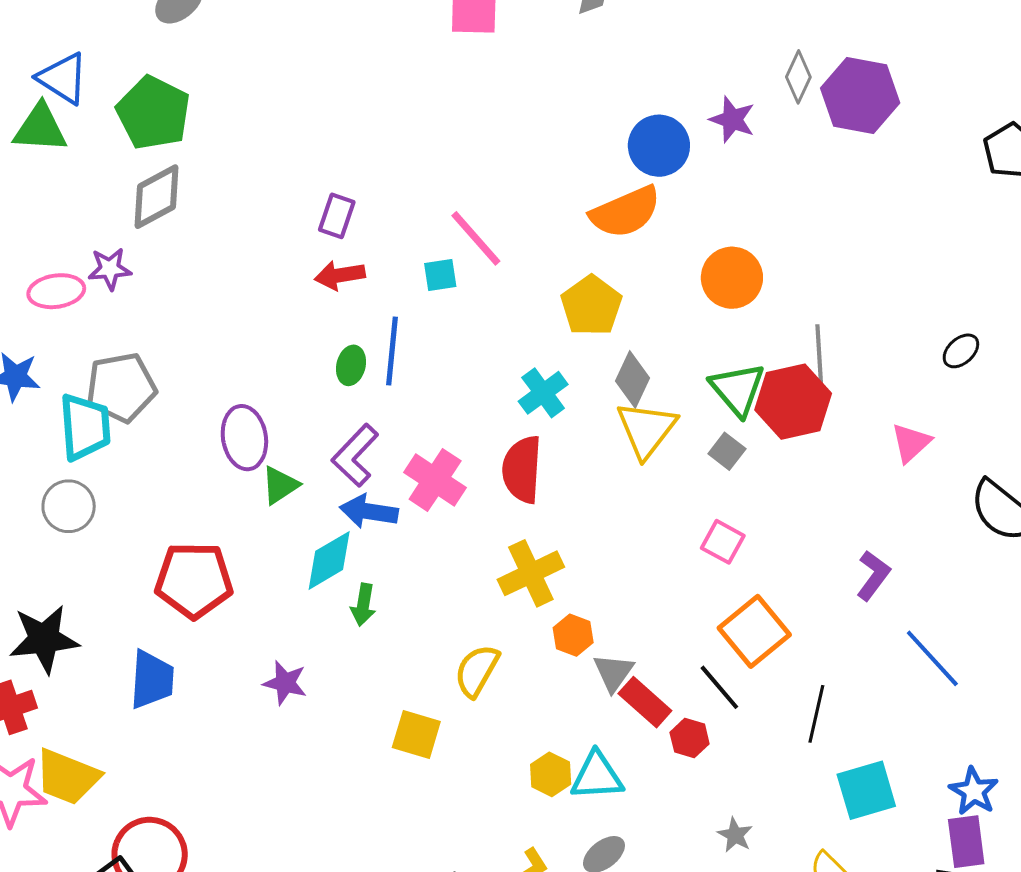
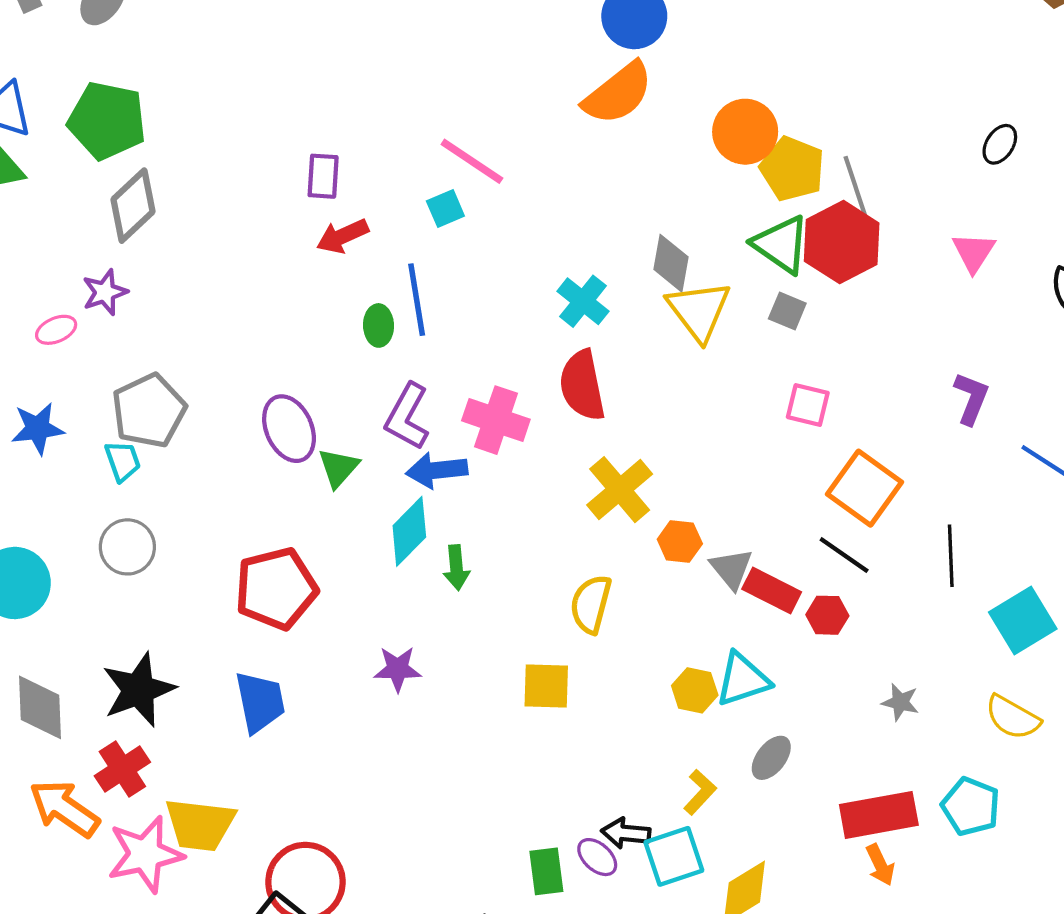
pink ellipse: (56, 291) -> (56, 330), size x0.7
yellow pentagon: (591, 306) -> (792, 169), moved
cyan trapezoid: (85, 427) -> (123, 461), size x0.6

